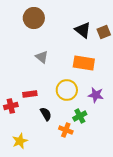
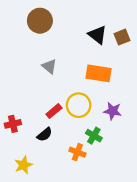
red rectangle: (30, 94) -> (54, 111), moved, turned -32
black semicircle: (46, 114) -> (45, 134), moved, turned 80
green cross: (80, 116) -> (94, 136), turned -32

